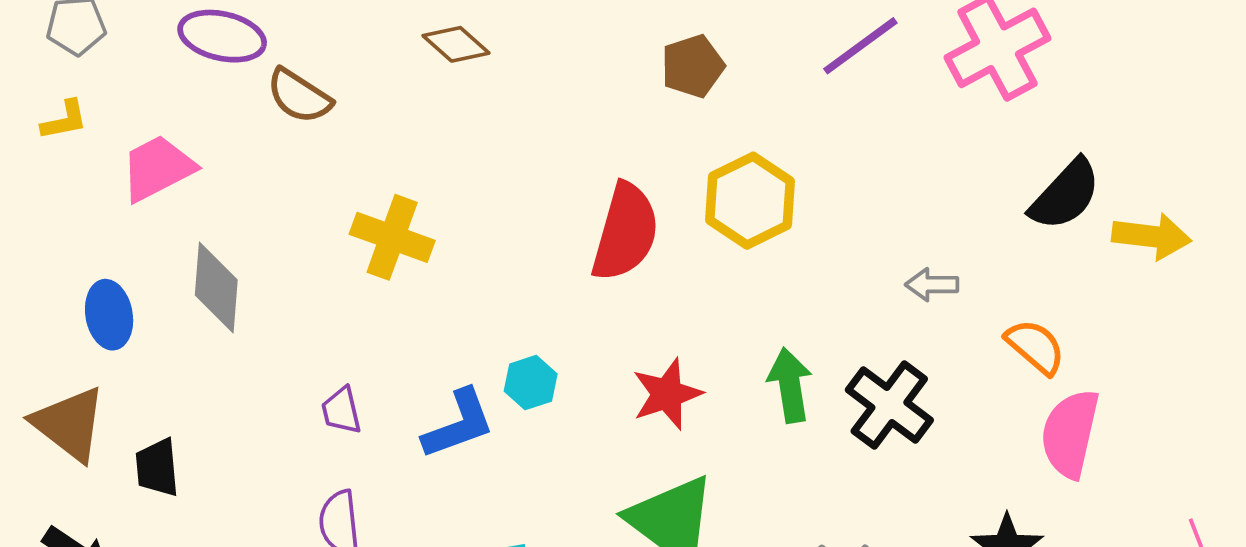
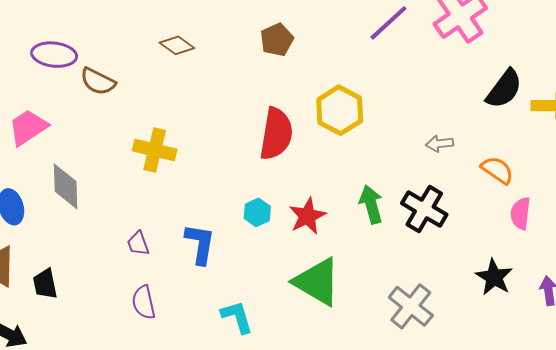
brown pentagon: (693, 66) -> (277, 40), moved
cyan hexagon: (531, 383) -> (257, 212), moved
blue L-shape: (458, 424) -> (200, 244), turned -54
pink semicircle: (1070, 434) -> (520, 213), size x0.7

